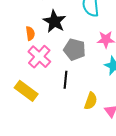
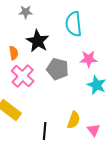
black line: (66, 80) -> (45, 131), moved

